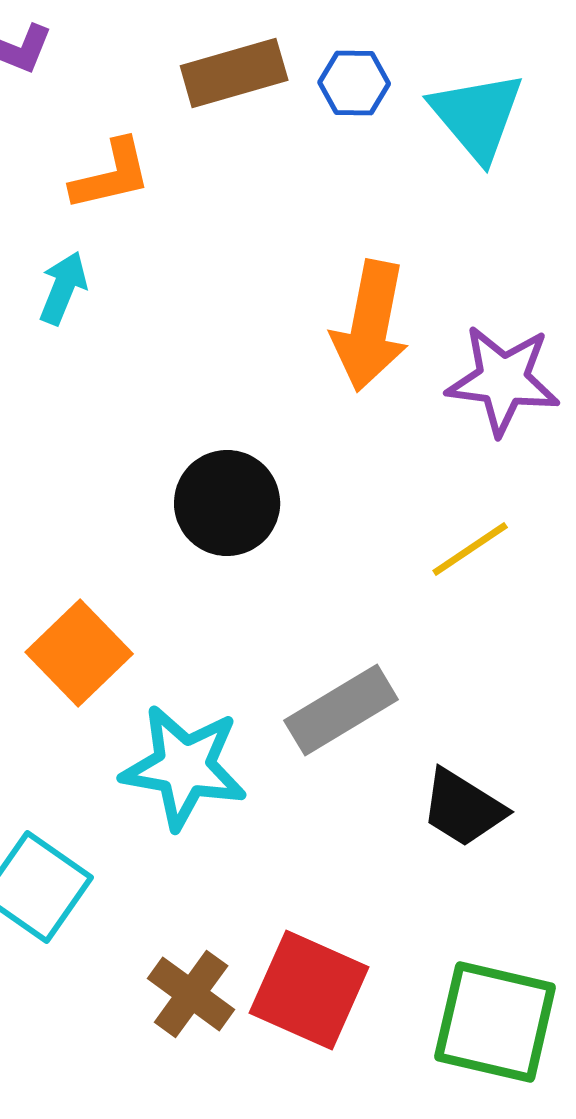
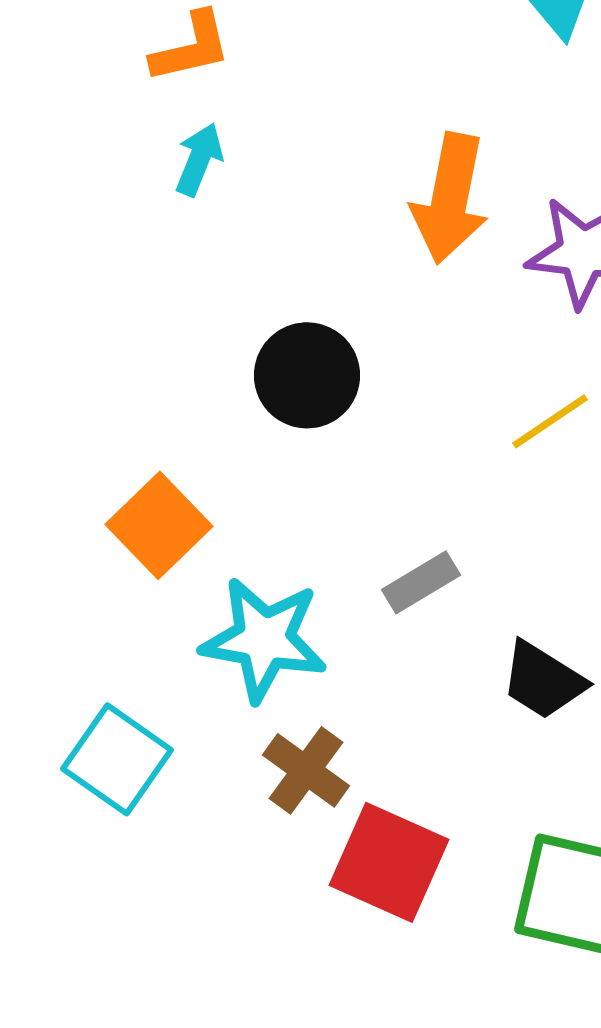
cyan arrow: (63, 288) -> (199, 159), moved
gray rectangle: (341, 710) -> (421, 582), size x0.7
brown cross: (191, 994) -> (306, 770), moved

